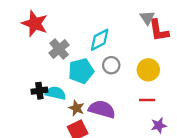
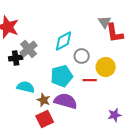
gray circle: (111, 65) -> (82, 56), moved
cyan pentagon: (81, 71) -> (62, 76), moved
black cross: (39, 91) -> (16, 58), moved
red line: (147, 100) -> (90, 80), moved

